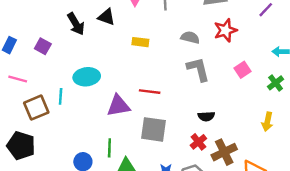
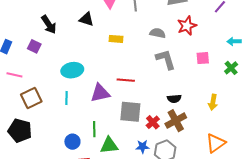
black arrow: (76, 24) -> (49, 25), moved
pink square: (242, 70) -> (203, 58), turned 32
cyan line: (61, 96) -> (66, 98), moved
yellow arrow: (267, 122) -> (213, 102), moved
red cross: (198, 142) -> (153, 122), moved
brown cross: (224, 152) -> (176, 121), moved

